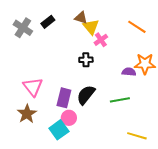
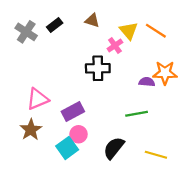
yellow triangle: (91, 27) -> (129, 31), moved
black cross: (86, 60) -> (98, 68), size x1.5
pink triangle: (33, 87) -> (38, 99), turned 45
black semicircle: (86, 95) -> (114, 148), moved
purple rectangle: (64, 98) -> (73, 111), turned 48

